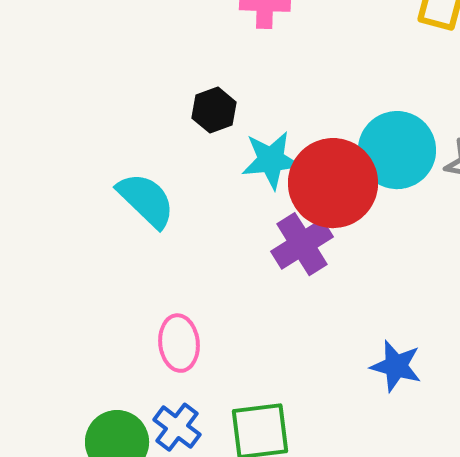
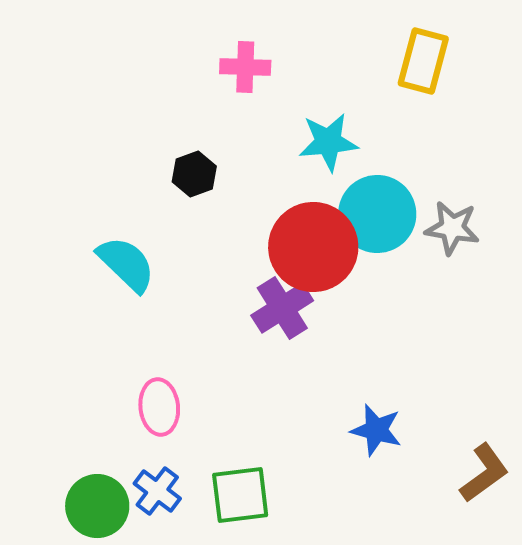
cyan star: (271, 160) -> (328, 142), moved

